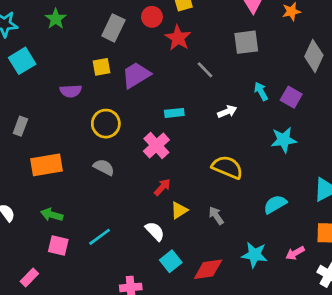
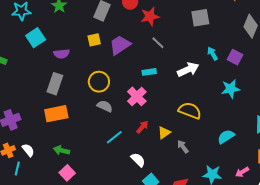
red star: (178, 38) -> (150, 16), turned 30
gray line: (205, 70) -> (158, 43), moved
purple semicircle: (71, 91) -> (62, 54), moved
white arrow: (227, 112) -> (188, 69), size x1.5
gray rectangle: (20, 126) -> (55, 84), moved, size x1.5
gray semicircle: (104, 167) -> (105, 106), moved
yellow triangle: (179, 210) -> (164, 133), moved
cyan line: (100, 237) -> (114, 137), moved
pink square: (58, 245) -> (67, 173), turned 35

